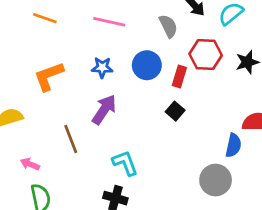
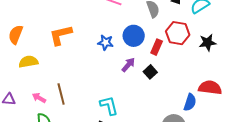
blue star: (102, 68) -> (106, 42), moved
purple arrow: (104, 109) -> (128, 65), moved, size x0.7
brown line: (71, 139) -> (61, 94), moved

